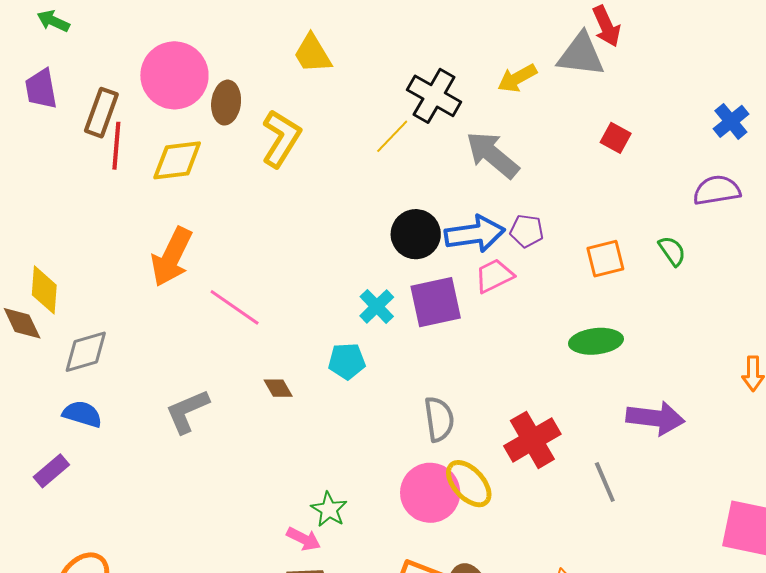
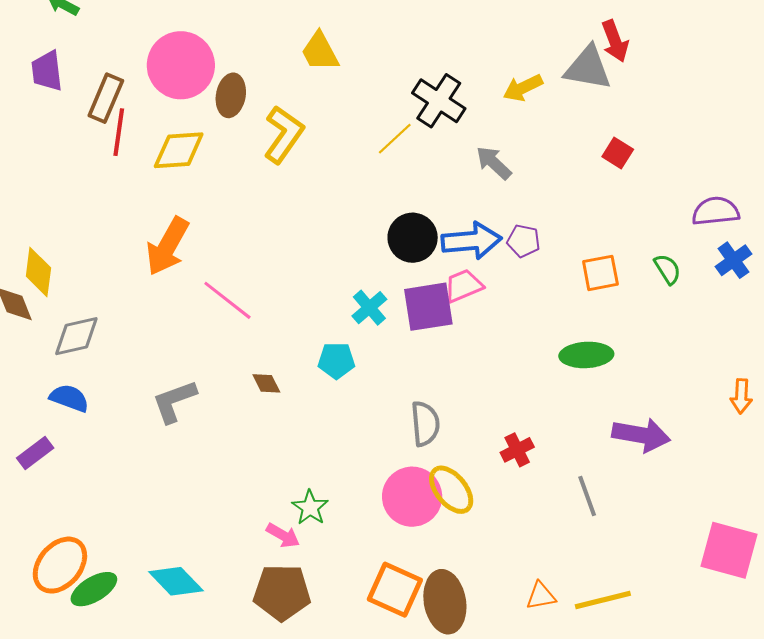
blue cross: (731, 121) -> (734, 260), moved
gray arrow: (492, 155) -> (494, 163), size x0.7
pink trapezoid: (494, 276) -> (463, 286), moved
red cross: (532, 440) -> (517, 450), size x0.6

